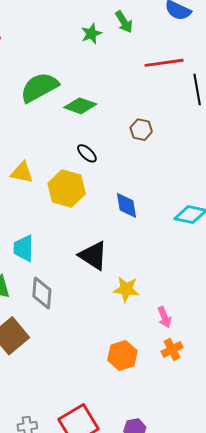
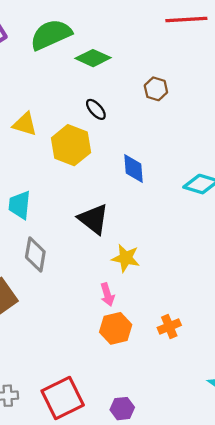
pink arrow: (164, 317) -> (107, 295), moved

